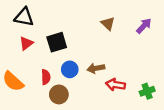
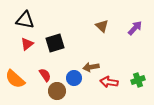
blue circle: (70, 69) -> (74, 78), moved
red semicircle: (46, 77) -> (45, 75), turned -32
green cross: (147, 91) -> (138, 80), moved

